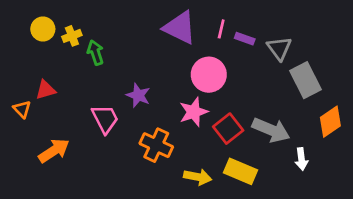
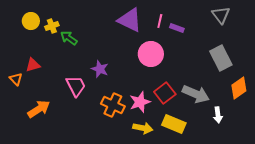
gray triangle: (279, 48) -> (221, 15), moved
green arrow: (95, 52) -> (69, 38), turned -36
pink star: (194, 112) -> (140, 102), moved

